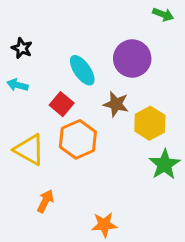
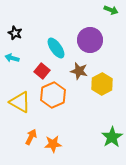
green star: (165, 164) -> (112, 137), moved
orange star: (104, 225) -> (53, 144), moved

